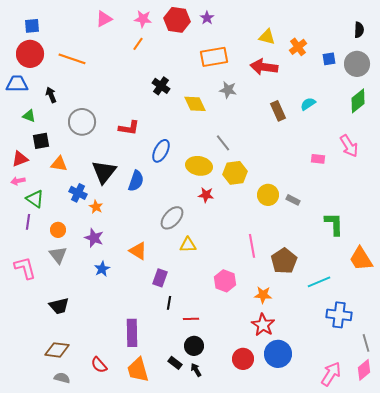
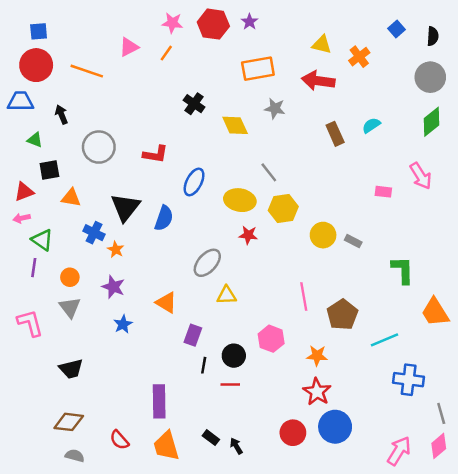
pink triangle: (104, 19) -> (129, 47), moved
blue square: (329, 59) -> (397, 29), moved, turned -32
black circle: (194, 346) -> (234, 356), moved

